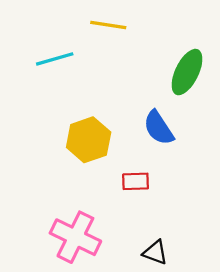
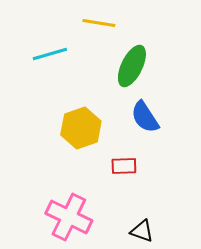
green ellipse: (187, 72) -> (132, 66), moved

